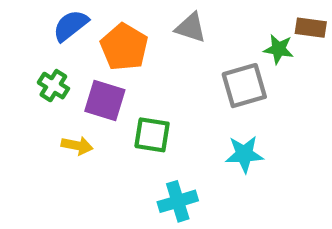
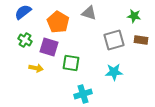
blue semicircle: (71, 26) -> (23, 12), moved
brown rectangle: (311, 28) -> (141, 40), moved
green star: (279, 49) -> (134, 16), moved

